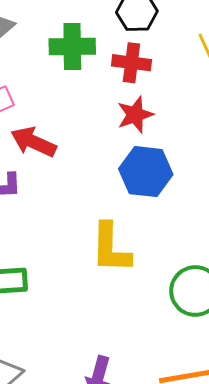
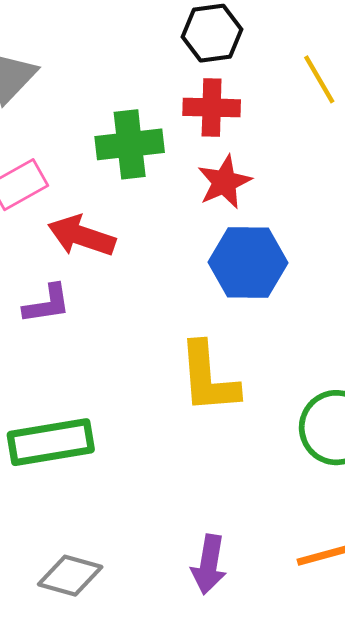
green cross: (72, 46) -> (130, 144), moved

